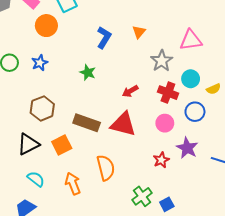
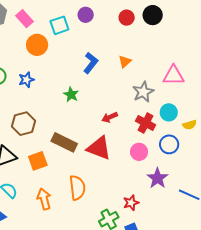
red star: (161, 160) -> (131, 203), moved

